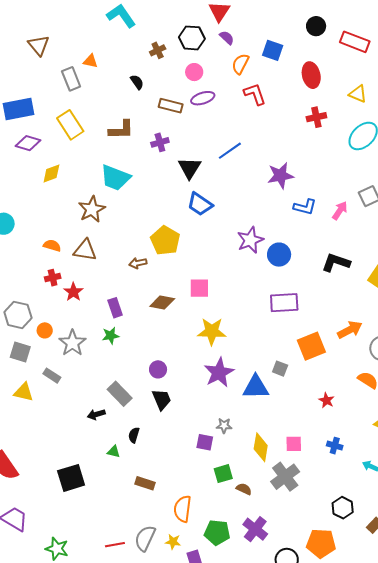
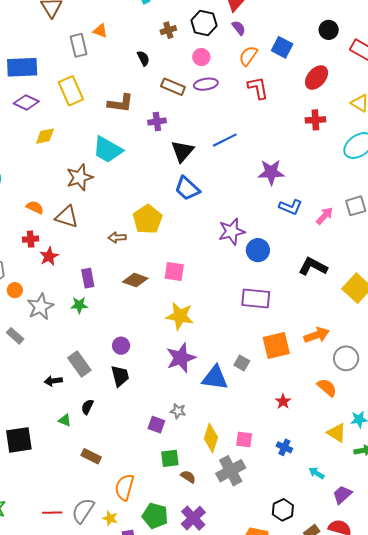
red ellipse: (311, 75) -> (317, 77), turned 45

